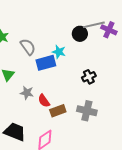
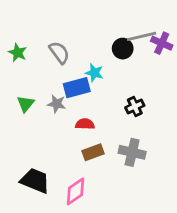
gray semicircle: (28, 47) -> (59, 53), moved
gray star: (27, 93) -> (57, 104), moved
red semicircle: (44, 101) -> (85, 124), moved, turned 128

